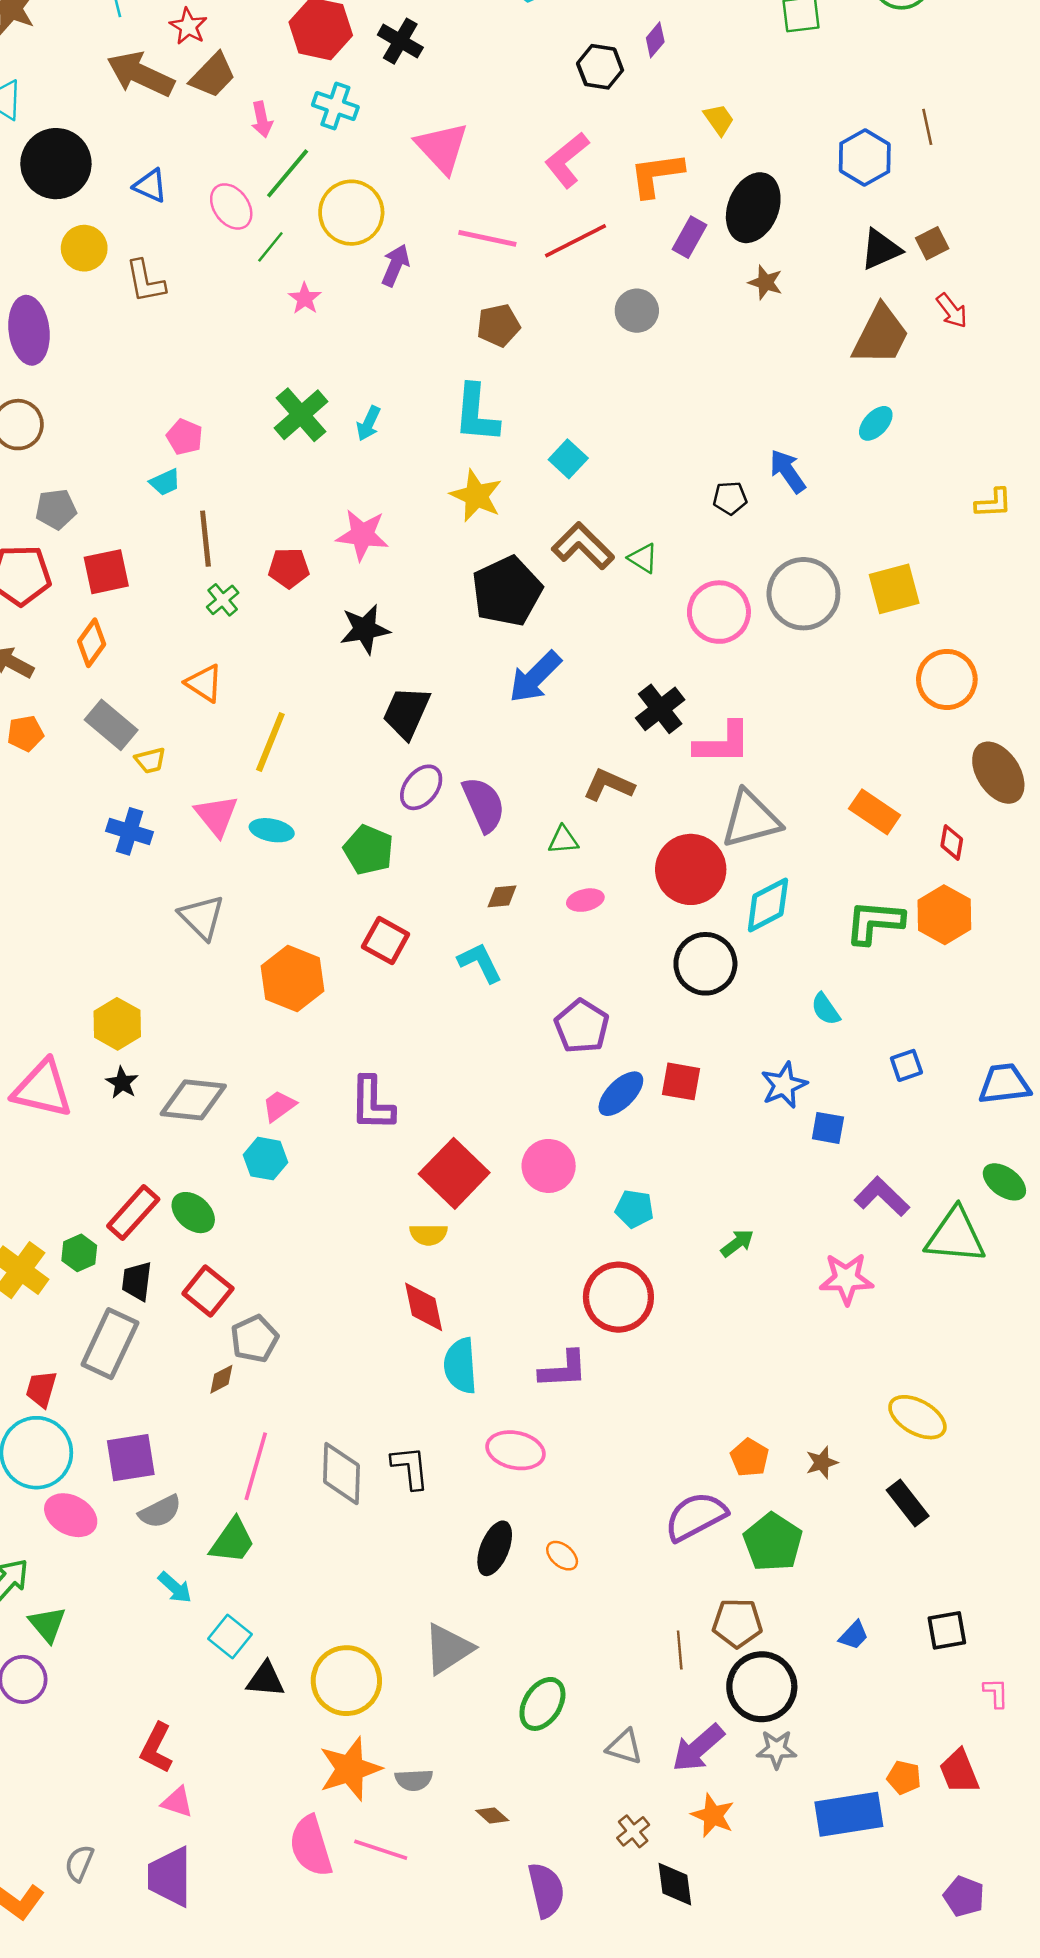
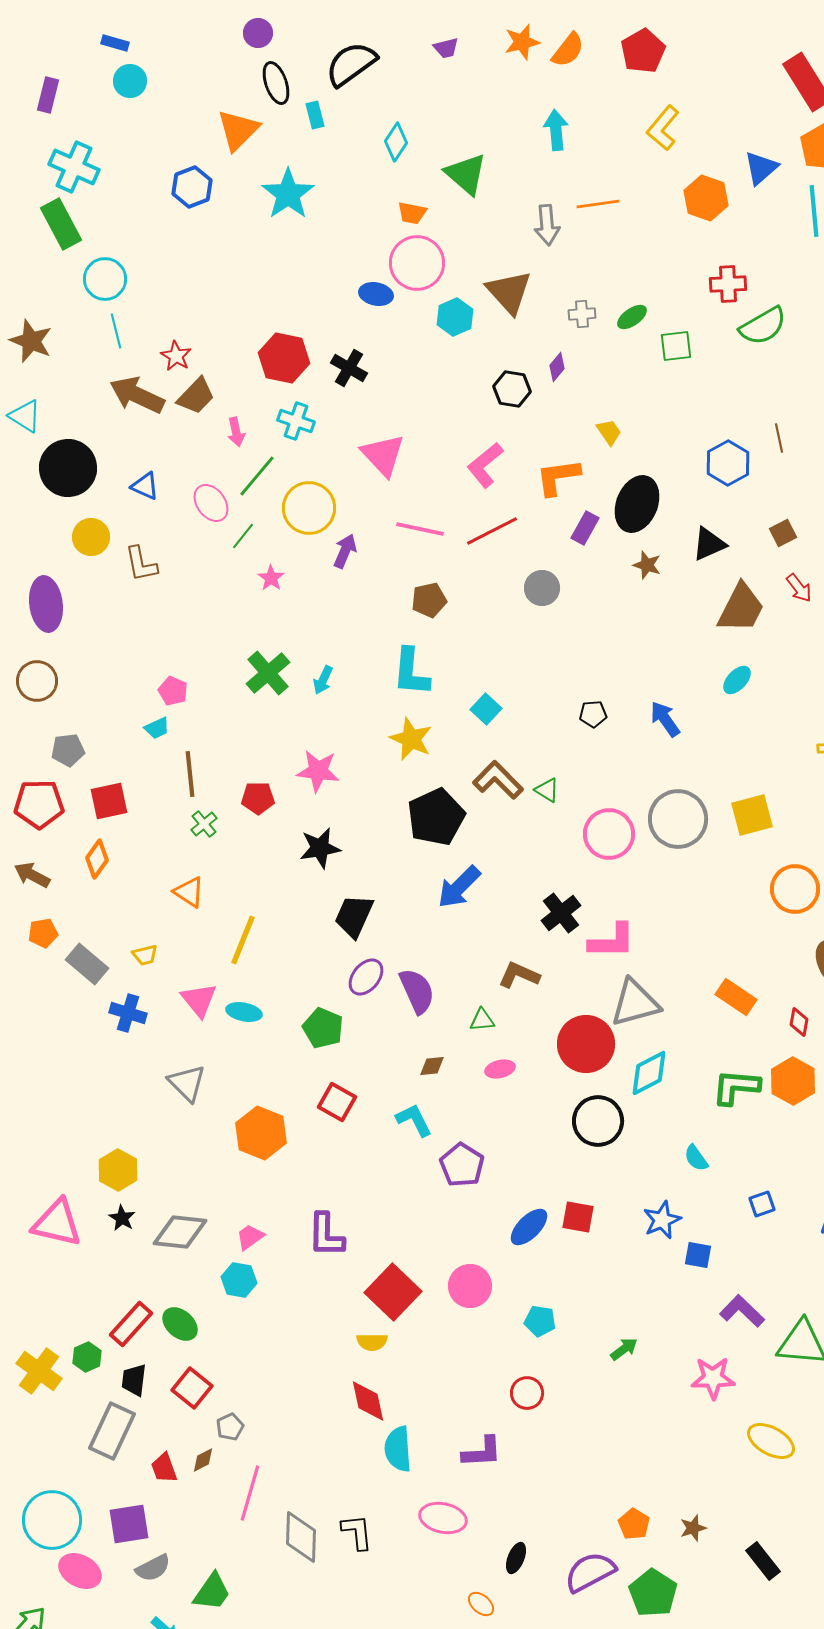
black triangle: (881, 249) -> (709, 544), moved
black pentagon: (730, 498) -> (593, 714), moved
gray rectangle: (111, 725) -> (87, 964), moved
purple pentagon: (582, 1026) -> (462, 1165), moved
red circle: (618, 1297) -> (527, 1393), size x0.6
gray pentagon: (254, 1339) -> (230, 1427), size x0.7
red trapezoid: (41, 1389) -> (164, 1468), moved, turned -36
yellow ellipse: (917, 1417) -> (771, 1441), moved
pink line: (256, 1466) -> (250, 1493), moved
black ellipse: (495, 1548) -> (516, 1558), moved, size x0.7

